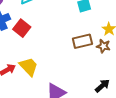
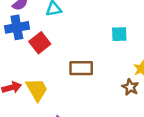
brown rectangle: (82, 41) -> (81, 68), moved

